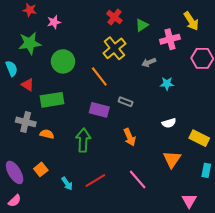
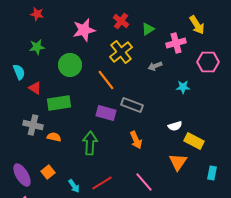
pink star: (54, 22) -> (84, 30), moved, size x1.6
green star: (30, 43) -> (37, 47), size x0.7
cyan star: (167, 84) -> (183, 87), moved
gray rectangle: (126, 102) -> (132, 105), size x1.5
yellow rectangle: (199, 138) -> (194, 141), moved

